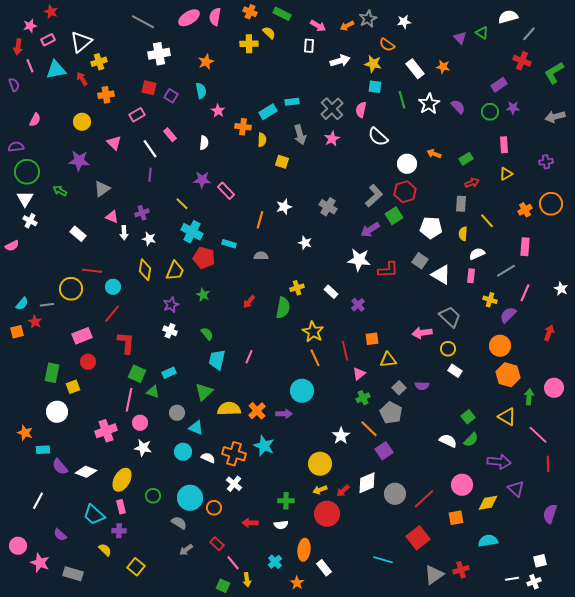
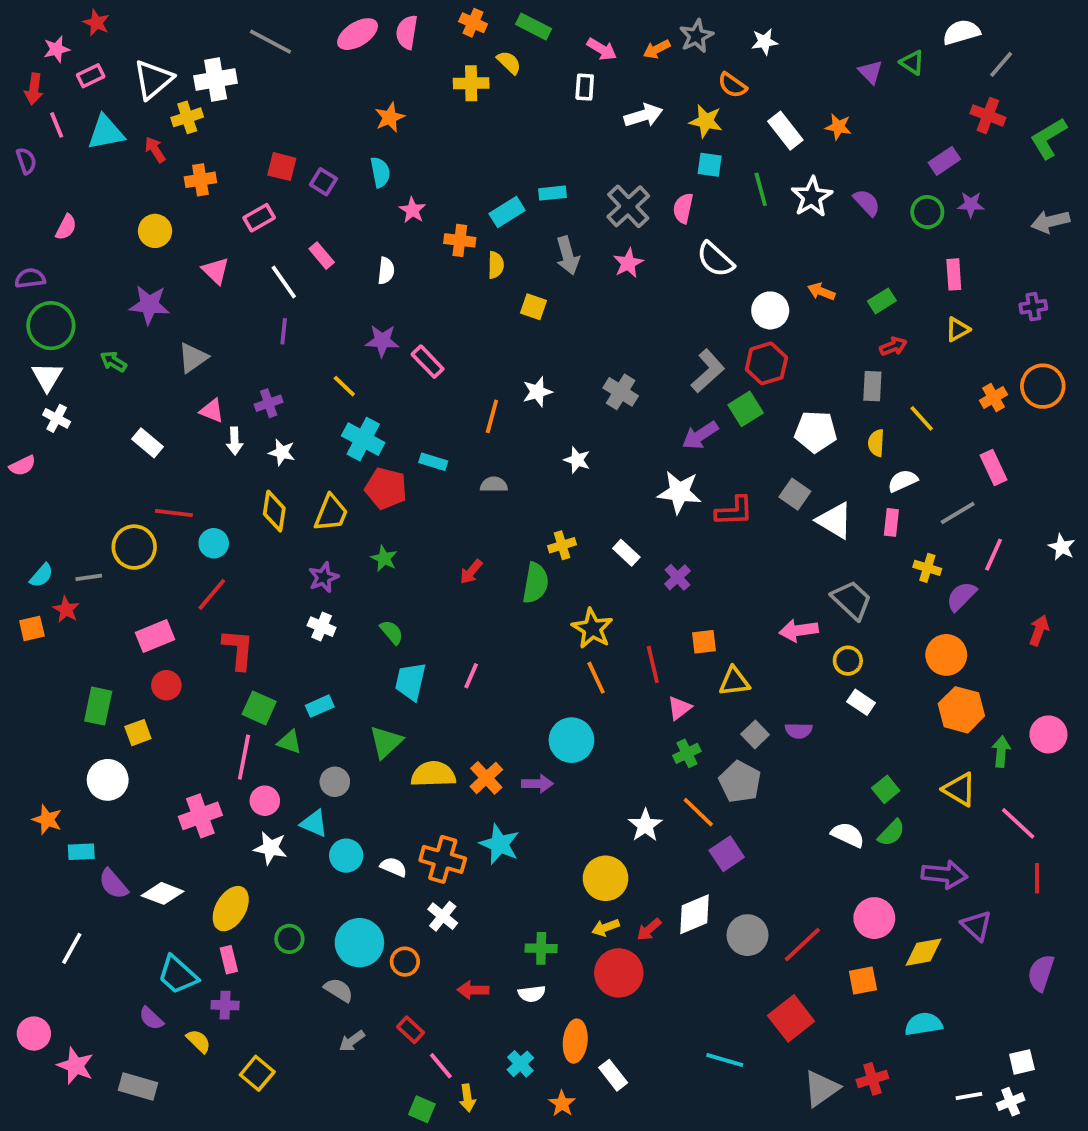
white cross: (159, 54) -> (216, 79), moved
pink rectangle: (525, 247) -> (994, 468), turned -30
cyan triangle: (196, 428) -> (314, 823), moved
purple semicircle: (60, 535) -> (151, 1018), moved

